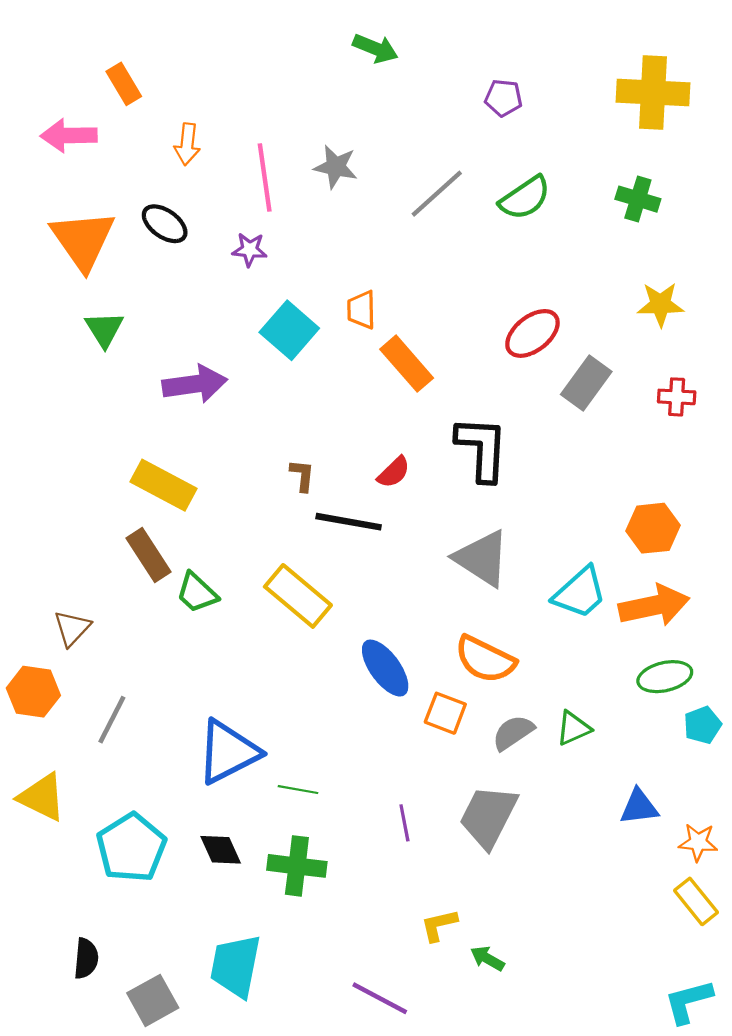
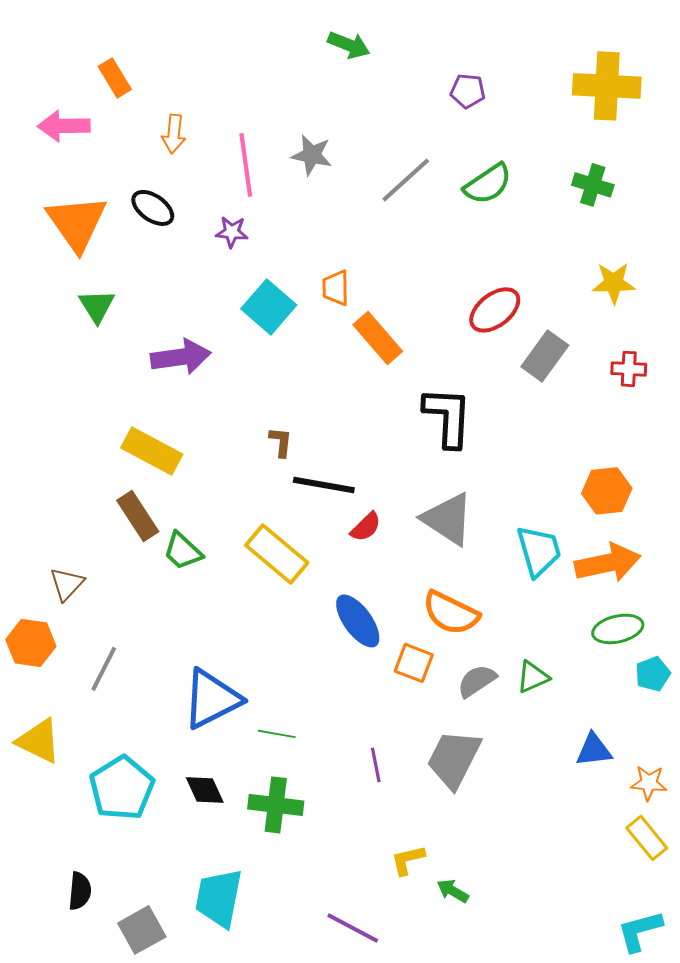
red semicircle: (394, 472) -> (366, 527), moved
cyan trapezoid: (580, 593) -> (539, 551), turned -64

